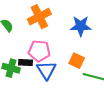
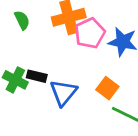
pink pentagon: (39, 51) -> (90, 33), moved, turned 30

